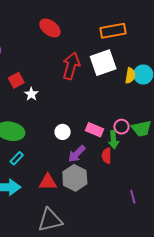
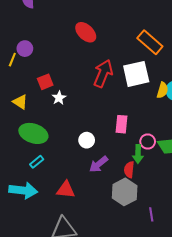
orange rectangle: (113, 31) -> (150, 42), turned 45
pink rectangle: (95, 130) -> (121, 124), moved, turned 66
gray hexagon: (75, 178) -> (125, 192), moved

